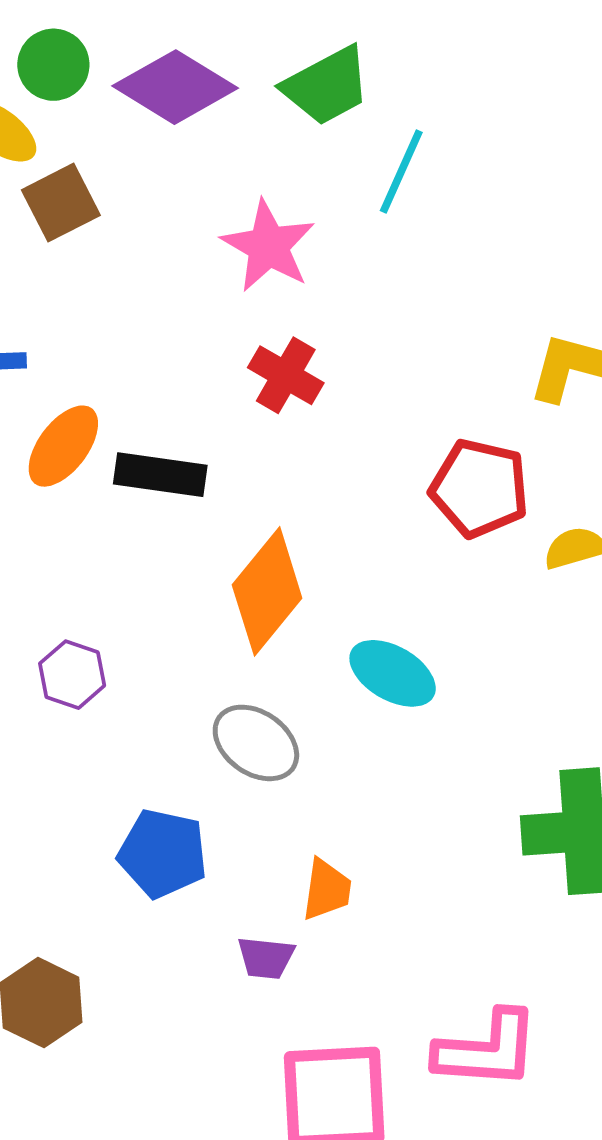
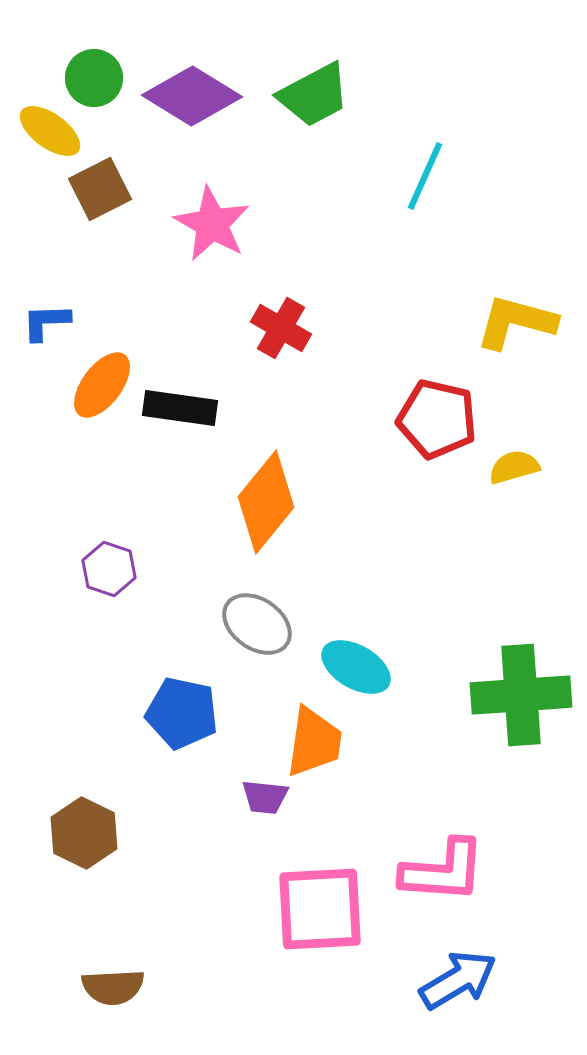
cyan line: (401, 172) -> (425, 176), moved
pink star: (268, 246) -> (212, 224), moved
cyan ellipse: (393, 673) -> (356, 667), moved
orange trapezoid: (327, 890) -> (314, 742), size x1.4

